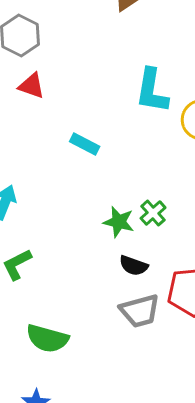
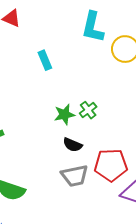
cyan rectangle: (85, 144) -> (45, 60), turned 36
green star: (119, 222) -> (64, 114), turned -30

